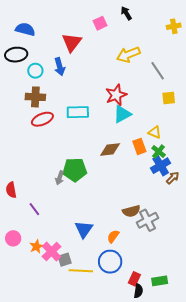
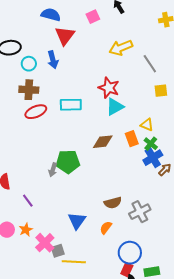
blue semicircle: (25, 29) -> (51, 15), moved
red star: (116, 95) -> (109, 88), turned -30
brown semicircle: (131, 211) -> (113, 203), moved
orange star: (36, 246) -> (26, 230), moved
blue circle: (110, 262) -> (130, 253), moved

